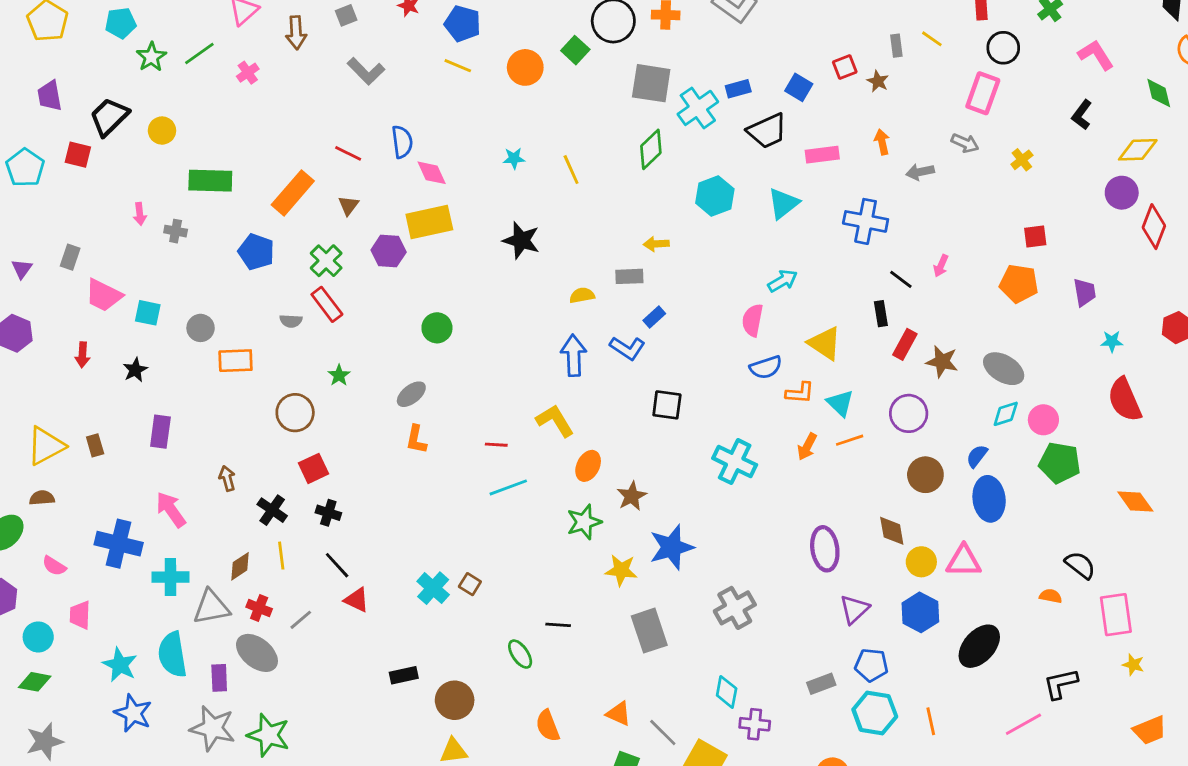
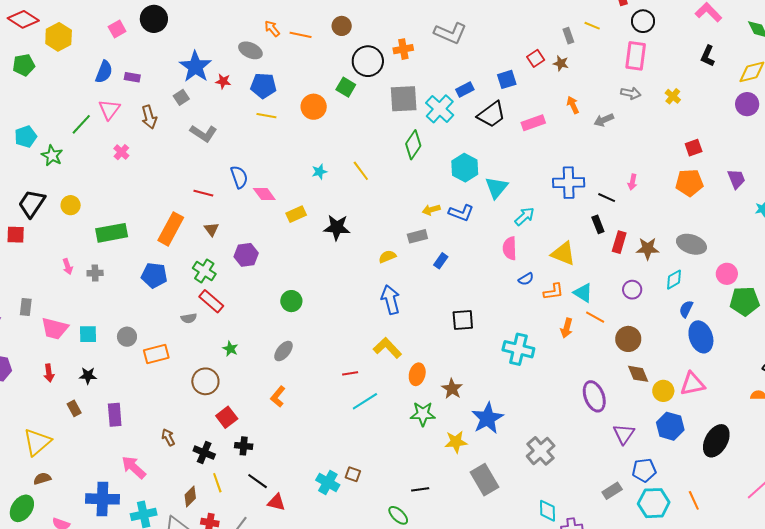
green line: (199, 53) -> (81, 124), moved
blue square: (799, 87) -> (507, 79), turned -36
cyan triangle: (783, 203) -> (496, 188), moved
blue cross: (866, 221) -> (569, 183), moved
yellow rectangle: (429, 222) -> (296, 214), moved, size x0.6
blue L-shape: (627, 348) -> (461, 213), moved
blue semicircle: (766, 367) -> (526, 279), size x0.7
black star: (135, 370) -> (88, 376), turned -30
purple circle: (909, 413) -> (632, 290), size x0.7
cyan diamond: (1006, 414) -> (674, 280), moved
orange L-shape: (416, 439) -> (278, 397), moved, turned 40
orange line: (850, 440) -> (595, 317), turned 60
brown rectangle: (95, 445) -> (74, 408), moved
brown circle: (925, 475) -> (628, 339), moved
green star: (584, 522) -> (423, 414), turned 30

